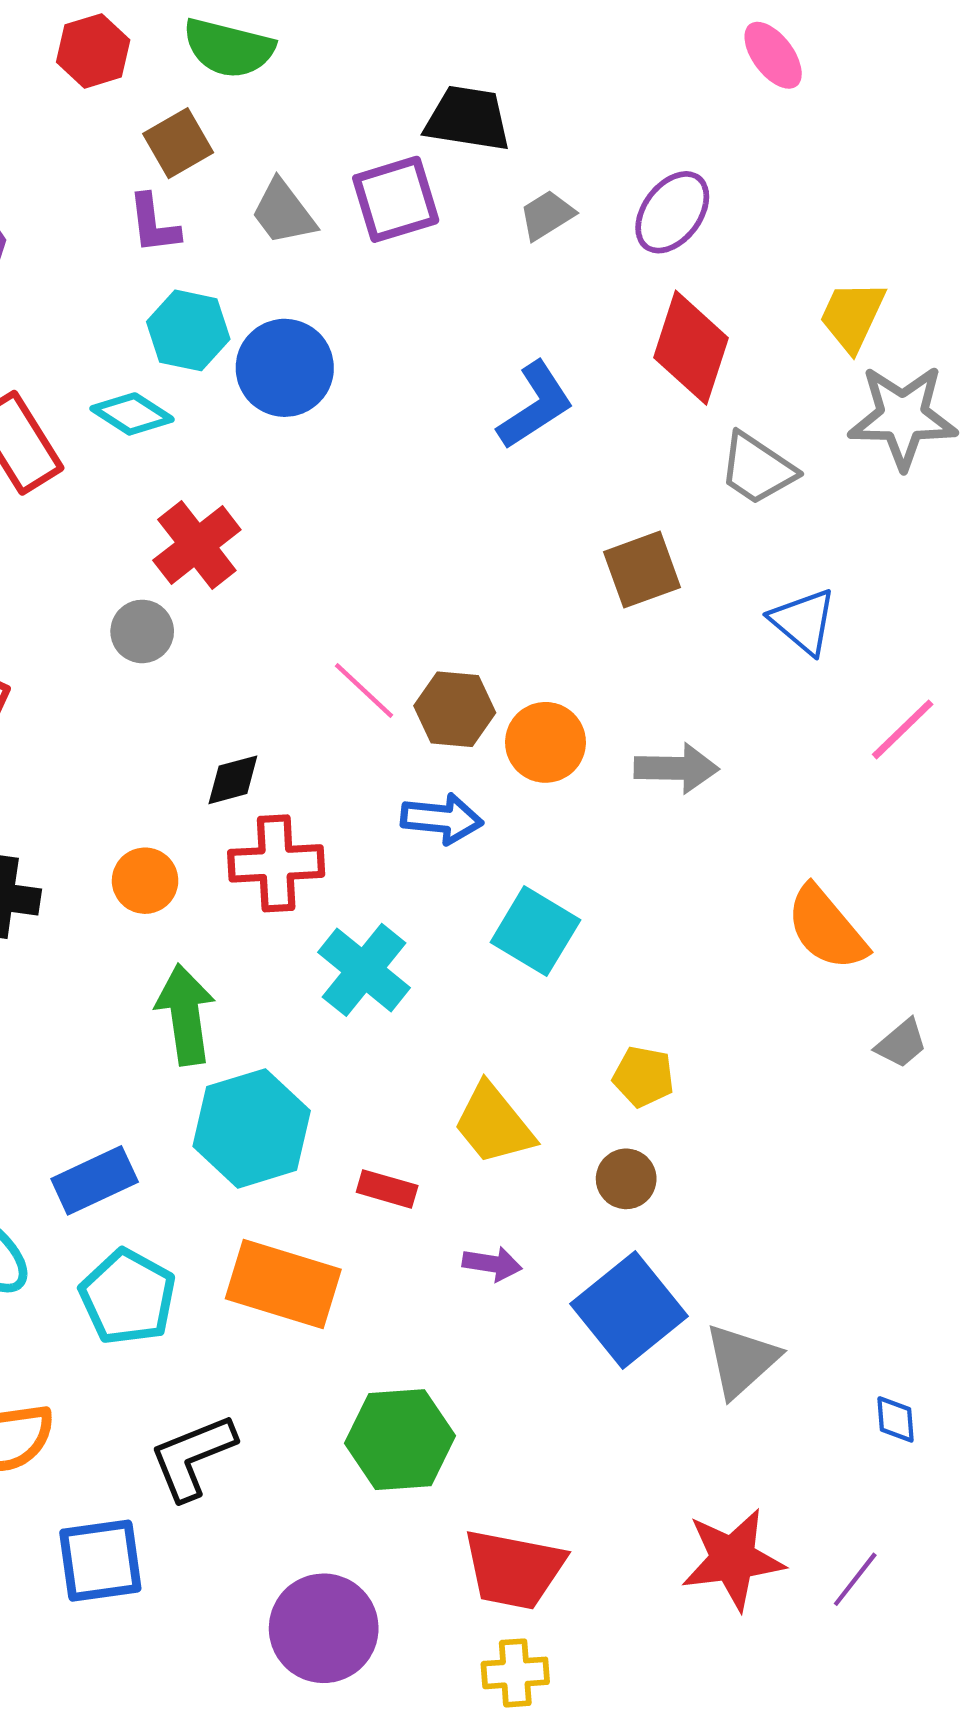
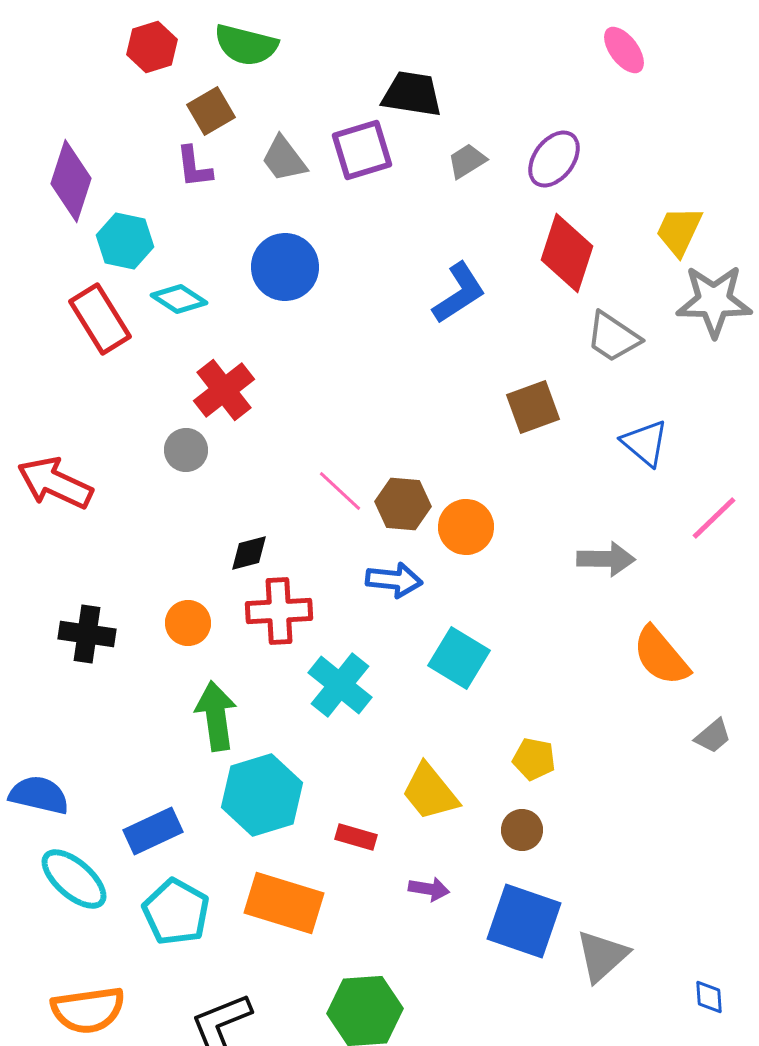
cyan hexagon: (188, 330) -> (125, 241), moved
gray arrow: (677, 768) -> (606, 559), moved
blue square: (629, 1310) -> (524, 921), turned -32

